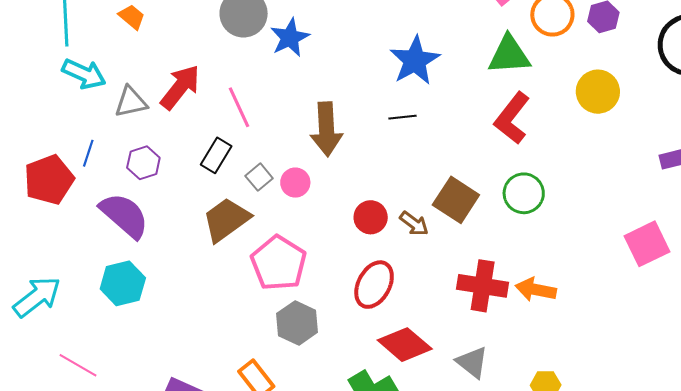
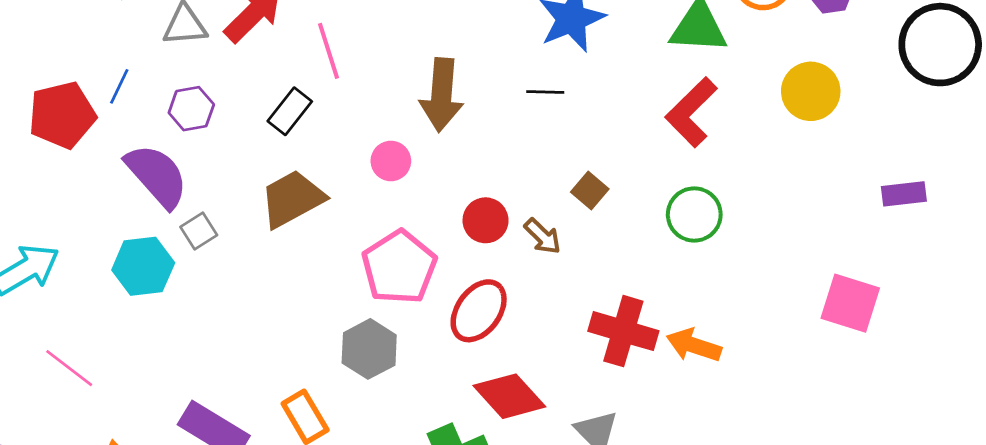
gray square: (259, 177) -> (199, 231), moved
brown square: (456, 200) -> (590, 190), moved, size x0.6
pink square: (647, 244) -> (850, 303), turned 36
pink pentagon: (279, 263) -> (399, 267), moved

